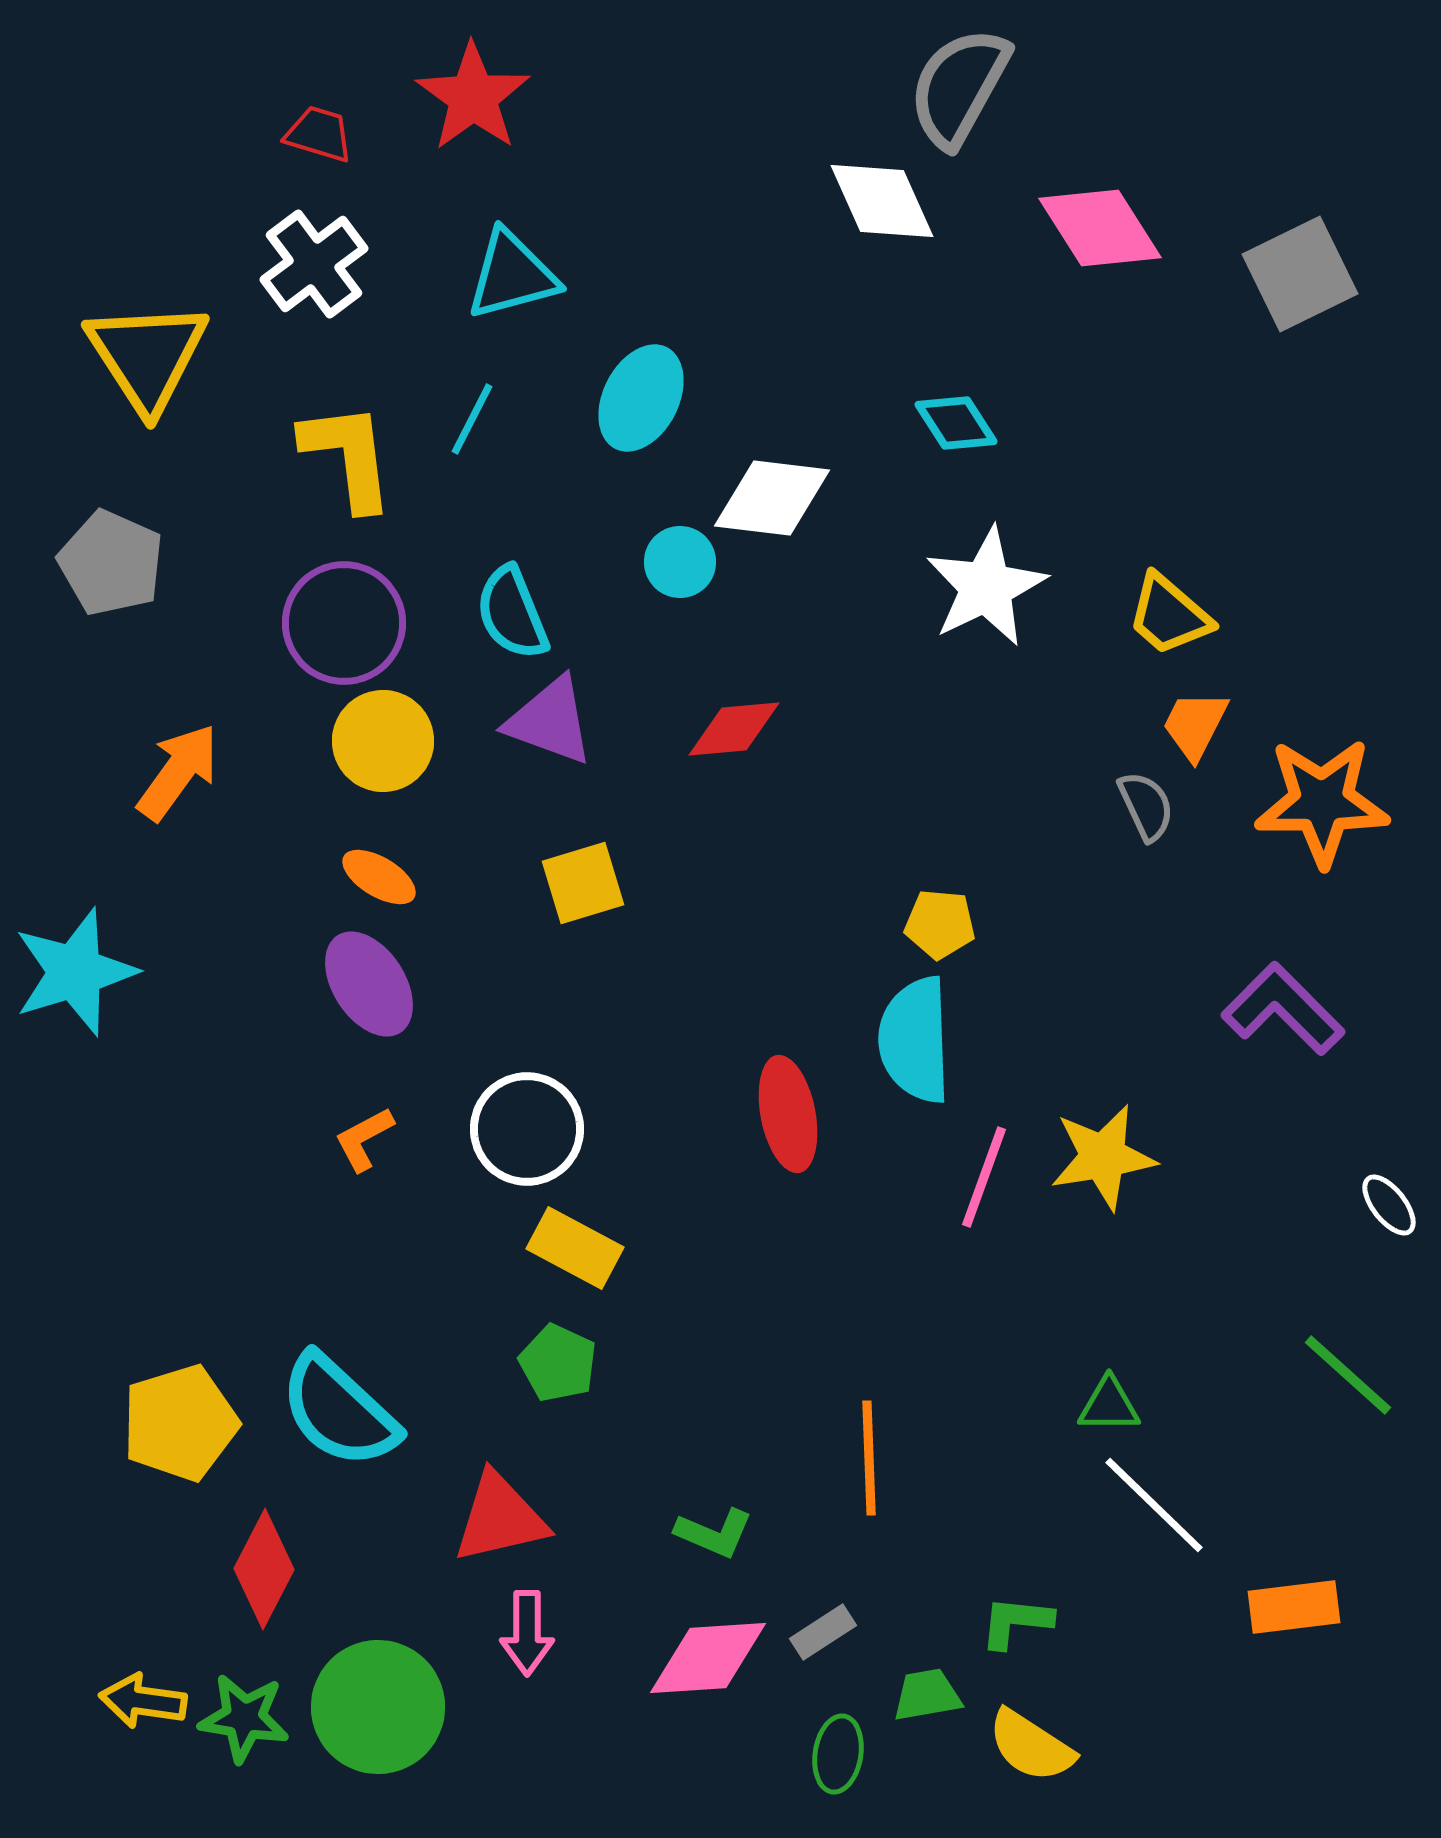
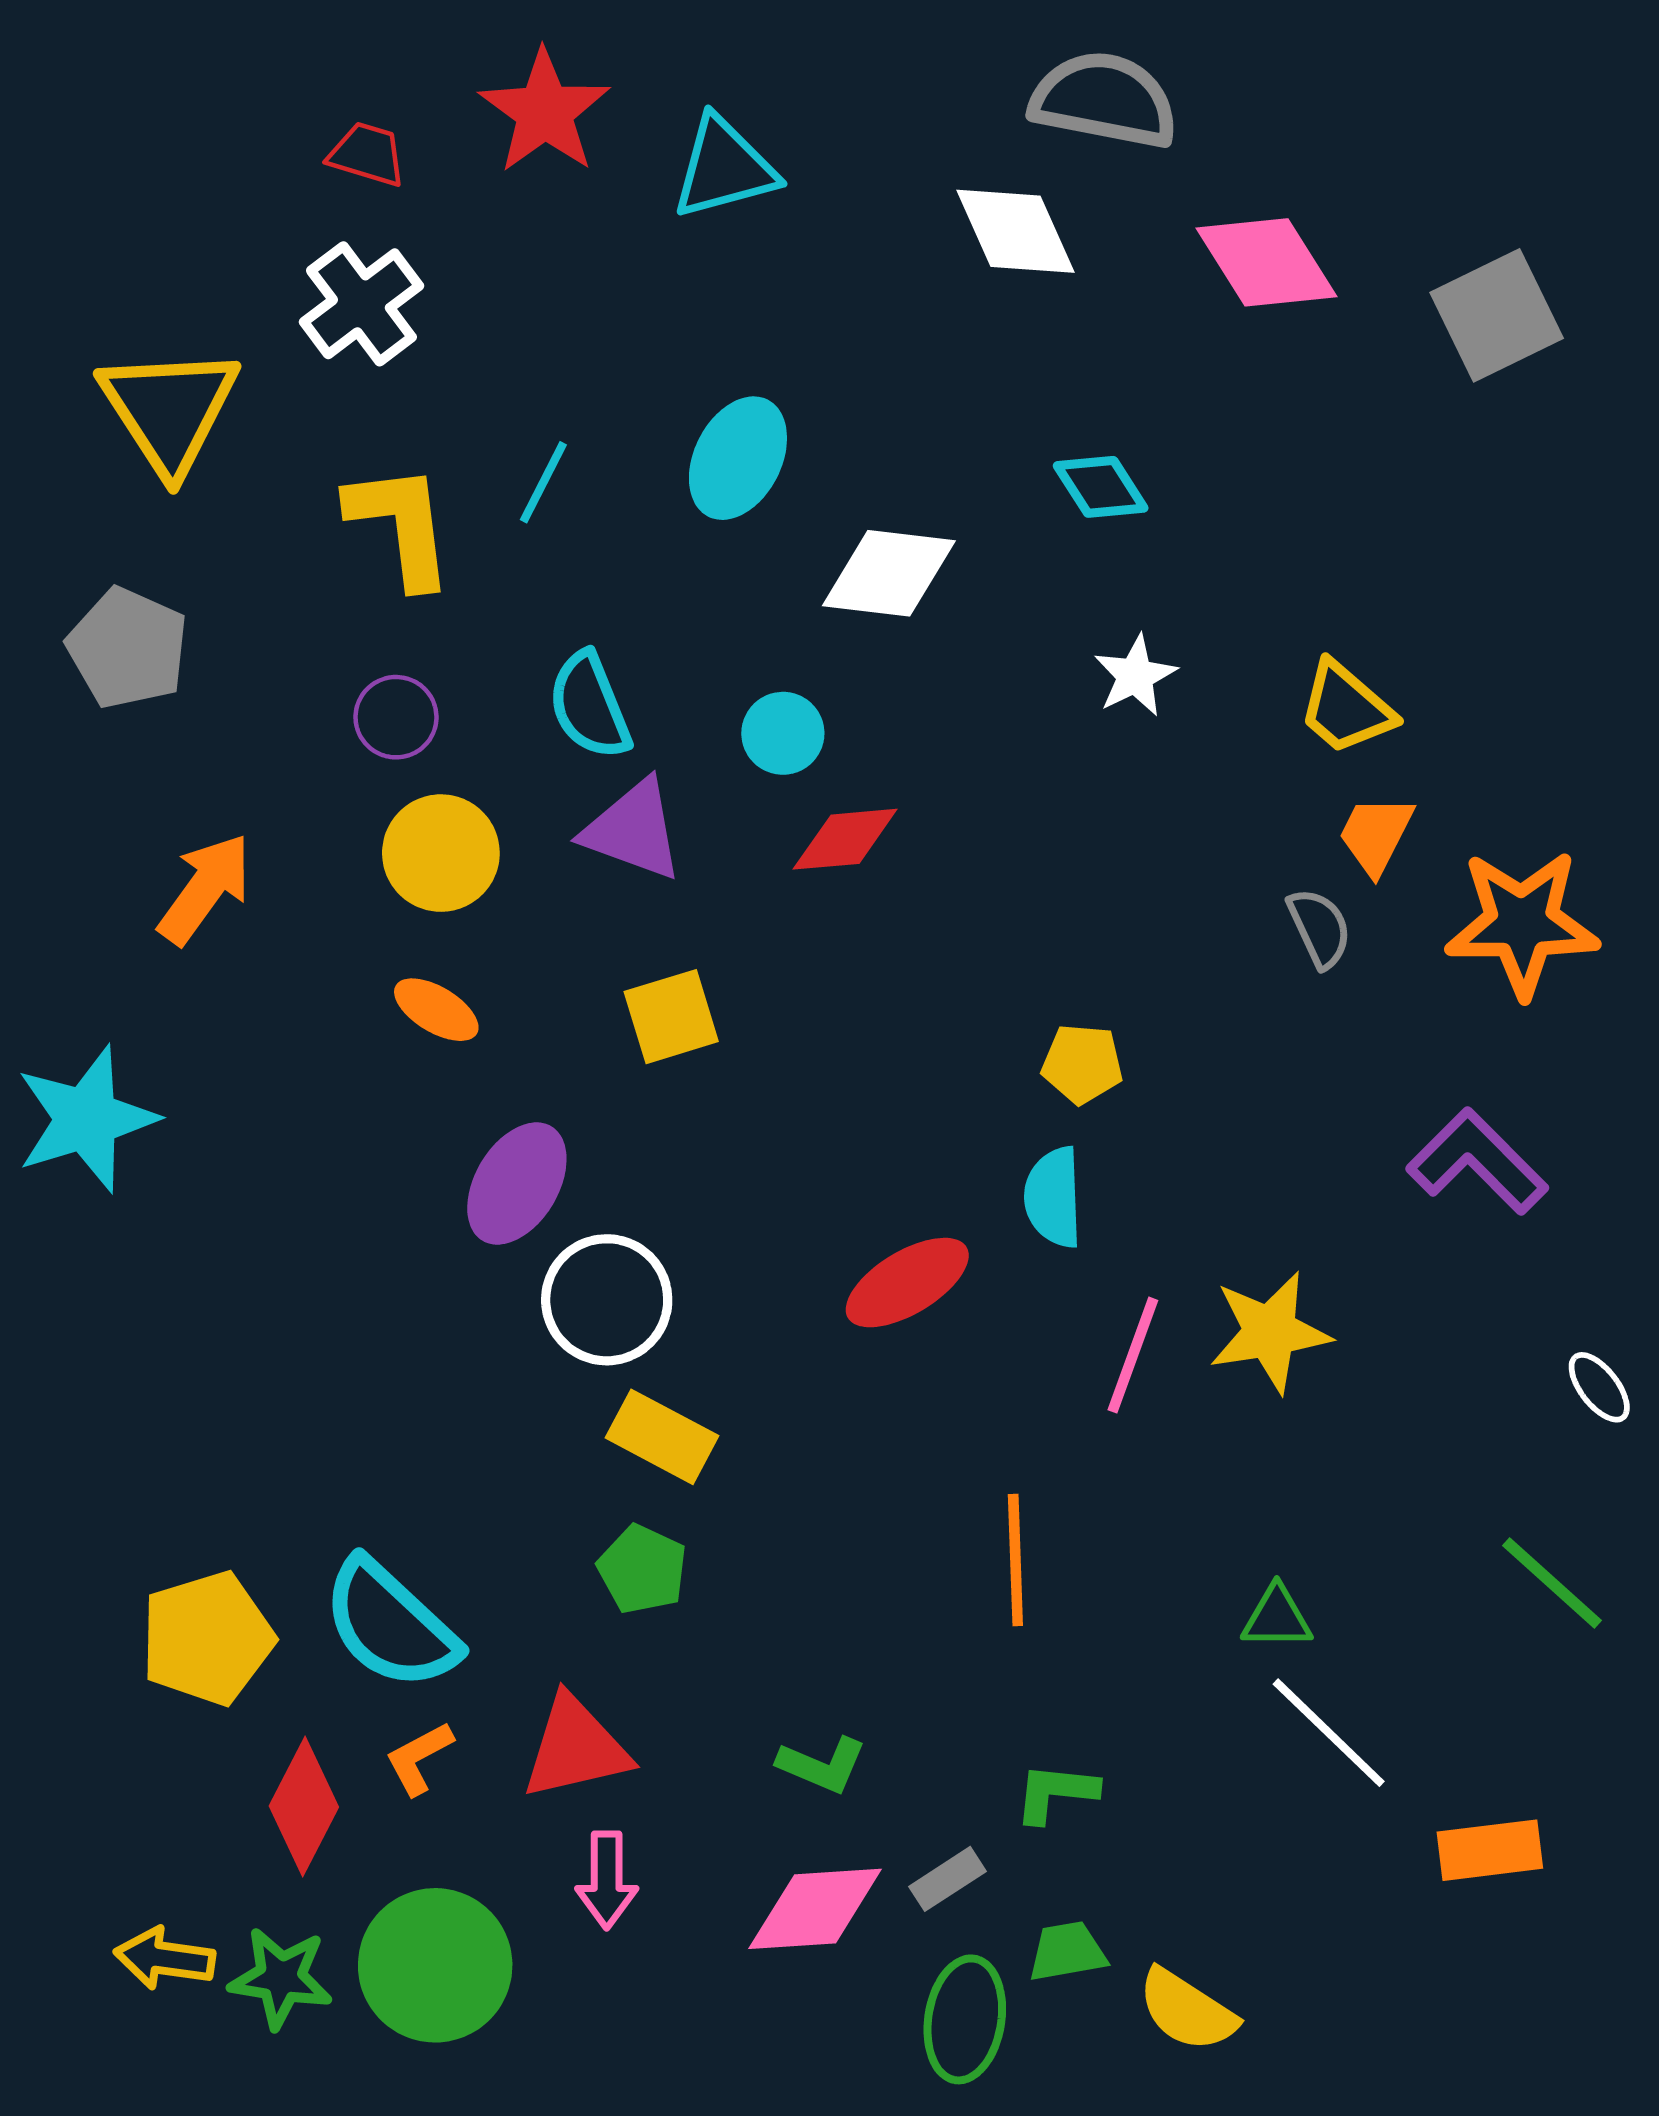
gray semicircle: (959, 87) -> (1104, 100), turned 72
cyan triangle: (512, 275) -> (724, 168), moved
cyan circle: (680, 562) -> (783, 733), moved
white star: (986, 587) -> (1135, 676), size x0.6
purple circle: (344, 623) -> (396, 717), size x0.6
purple ellipse: (369, 984) -> (517, 1184), moved, turned 64
cyan semicircle: (915, 1040) -> (1053, 1197), size x0.7
red ellipse: (788, 1114) -> (907, 1283), turned 70
orange L-shape: (364, 1139) -> (419, 1758), moved
orange line: (869, 1458) -> (1015, 1560), moved
green L-shape: (1016, 1622) -> (1056, 1793), moved
green ellipse: (838, 1754) -> (965, 2019), size x1.4

